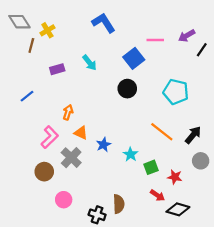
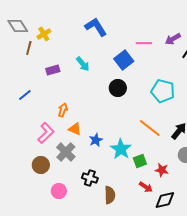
cyan star: (131, 154) -> (121, 149), size x1.5
black diamond: (178, 209) -> (165, 200), turned -30
black cross: (97, 215) -> (90, 178), moved

